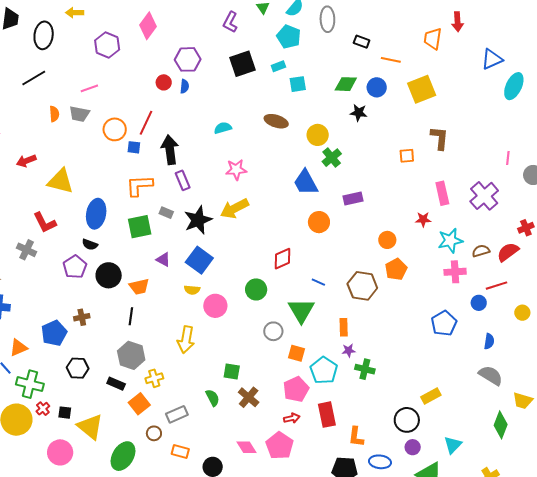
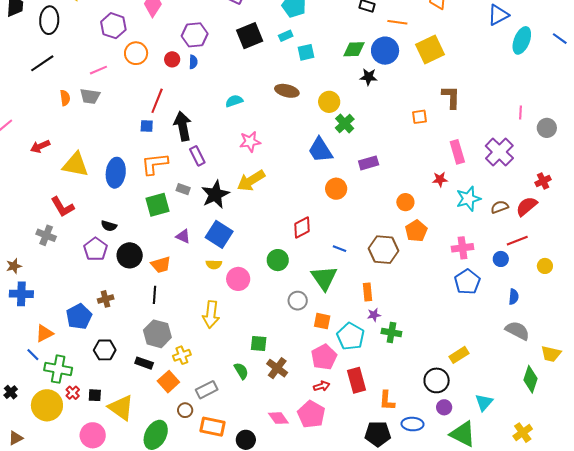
blue circle: (377, 87) -> (385, 51), size x1.4
orange circle: (115, 129) -> (136, 53), moved
blue ellipse: (96, 214) -> (116, 173), moved
pink cross: (455, 272) -> (463, 248), moved
orange rectangle: (180, 451) -> (213, 427), size x1.4

